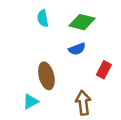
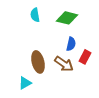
blue semicircle: (77, 49) -> (71, 44), moved, turned -56
brown arrow: (83, 103) -> (64, 64), moved, turned 132

